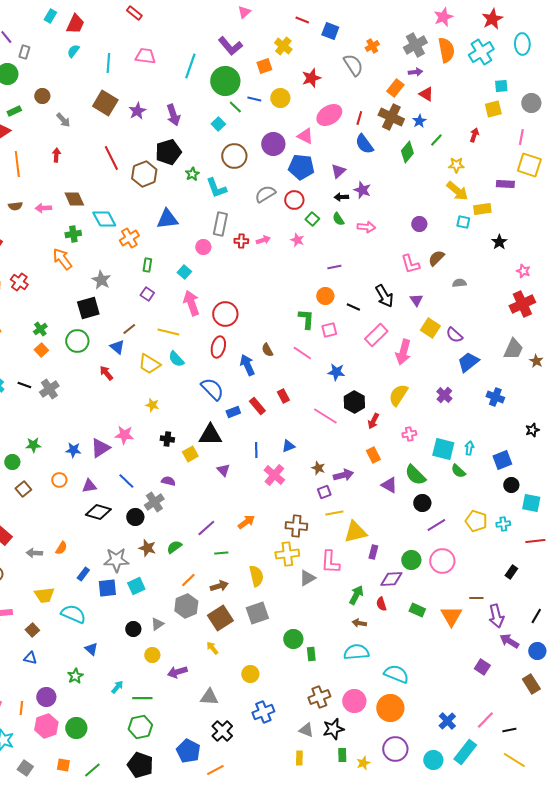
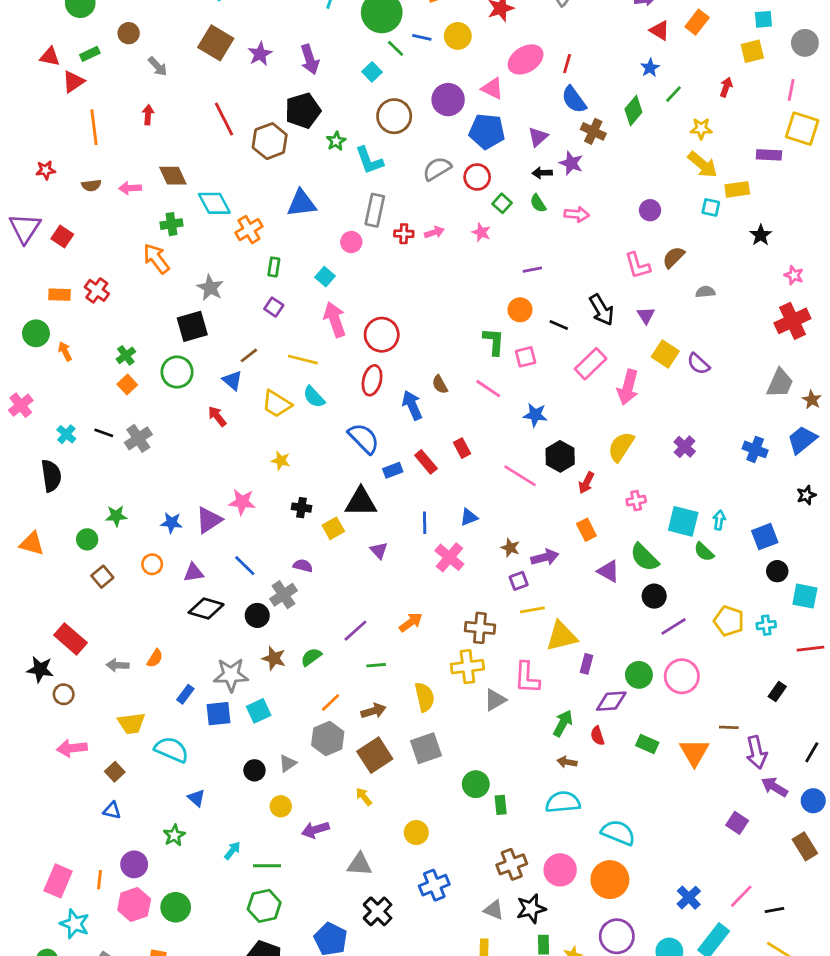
orange rectangle: (395, 88) -> (697, 22), moved
brown cross: (391, 117) -> (593, 131), moved, size x0.7
blue trapezoid: (468, 362) -> (802, 440), moved

